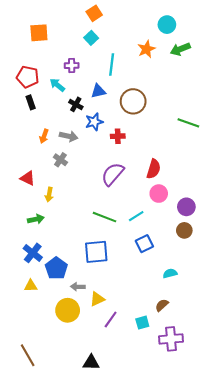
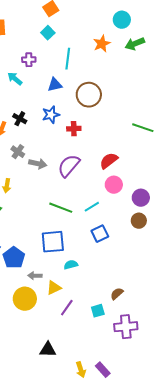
black cross: (76, 104) -> (20, 119), moved
green line: (188, 123) -> (143, 128), moved
gray arrow: (69, 136) -> (38, 164), moved
red semicircle: (154, 169) -> (109, 161), turned -144
cyan semicircle: (170, 273) -> (71, 265), moved

